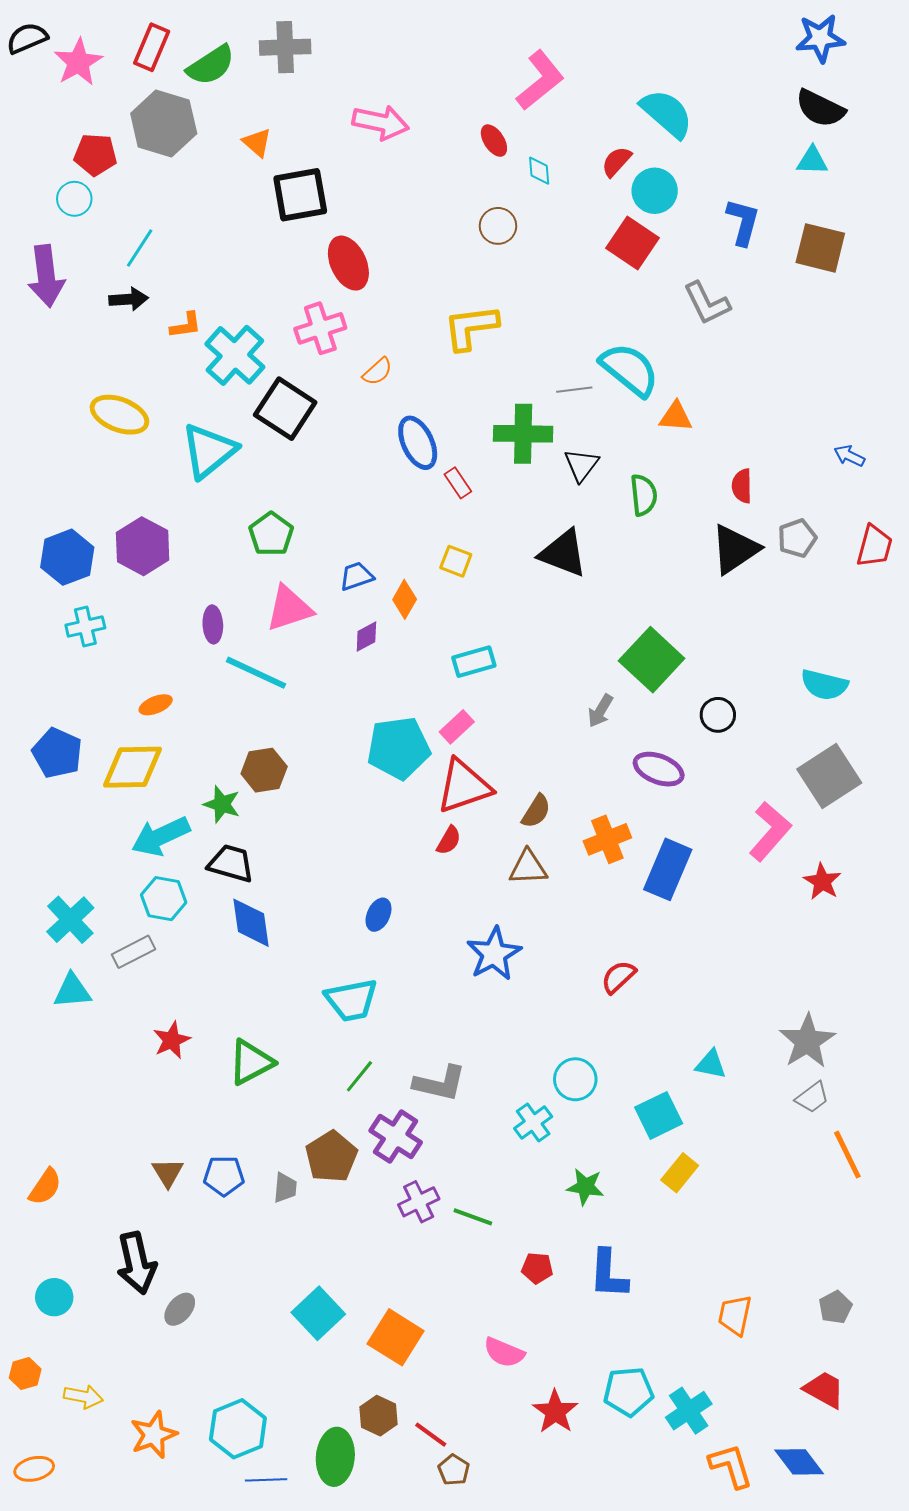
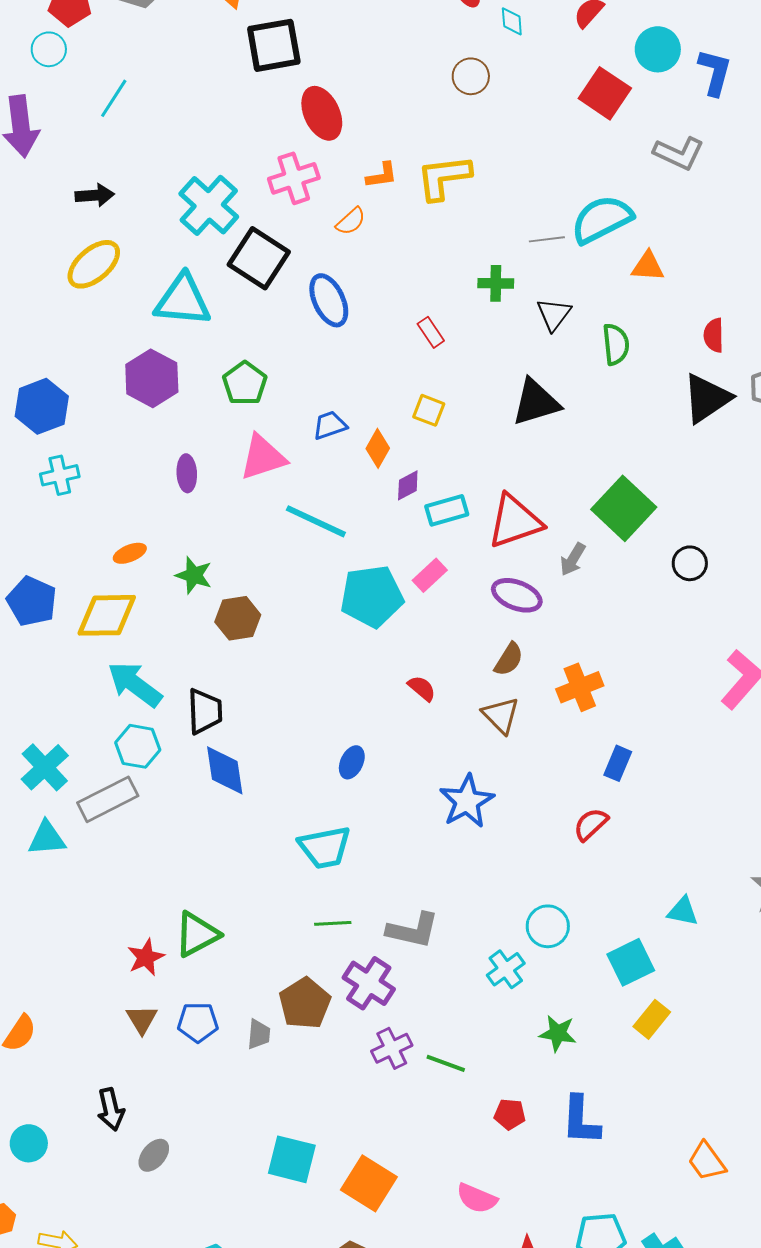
cyan circle: (655, 191) -> (658, 49), moved
black arrow: (129, 299) -> (95, 195), moved
gray L-shape: (707, 303) -> (679, 153), turned -39
orange L-shape: (186, 325) -> (382, 175), moved
cyan semicircle: (630, 369) -> (602, 219), turned -66
yellow ellipse: (119, 415) -> (94, 264), turned -62
green cross: (523, 434) -> (496, 283), size x0.6
blue ellipse: (418, 443) -> (329, 300), moved
cyan triangle: (209, 451) -> (183, 300), turned 44
purple hexagon: (143, 546) -> (152, 378), moved
black triangle: (563, 553) -> (536, 402), turned -38
purple diamond: (366, 637) -> (408, 485), moved
cyan line: (256, 673) -> (316, 521), moved
purple ellipse: (659, 769) -> (517, 595), moved
red triangle: (464, 786) -> (515, 521), moved
green star: (222, 804) -> (194, 575), moved
cyan arrow: (161, 836) -> (135, 684), turned 62
red semicircle: (449, 840) -> (422, 688), turned -80
black trapezoid: (231, 863) -> (205, 711), turned 72
brown triangle: (528, 867) -> (501, 715), turned 48
blue rectangle: (668, 869) -> (618, 763), moved, size x0.6
gray rectangle: (134, 952) -> (108, 799), size x1.4
red star: (172, 1040) -> (146, 957), moved
green triangle: (251, 1062) -> (197, 934), moved
green line: (359, 1076) -> (333, 923), turned 48
black arrow: (137, 1263) -> (111, 1109), size x0.7
cyan square: (318, 1313) -> (292, 1159), turned -33
orange trapezoid: (735, 1315) -> (707, 1161), turned -48

